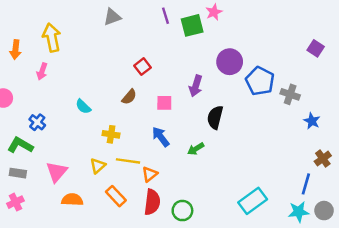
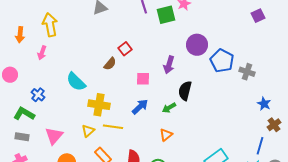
purple square: (316, 48) -> (258, 16), moved, turned 32
brown semicircle: (129, 97) -> (110, 64), moved
cyan semicircle: (83, 106) -> (76, 82), size x1.5
blue star: (312, 121) -> (264, 104), moved
yellow cross: (111, 134) -> (99, 105), size x1.5
blue arrow: (161, 137) -> (140, 107), turned 84
green arrow: (196, 149) -> (169, 108), moved
orange triangle: (150, 174) -> (166, 135), moved

